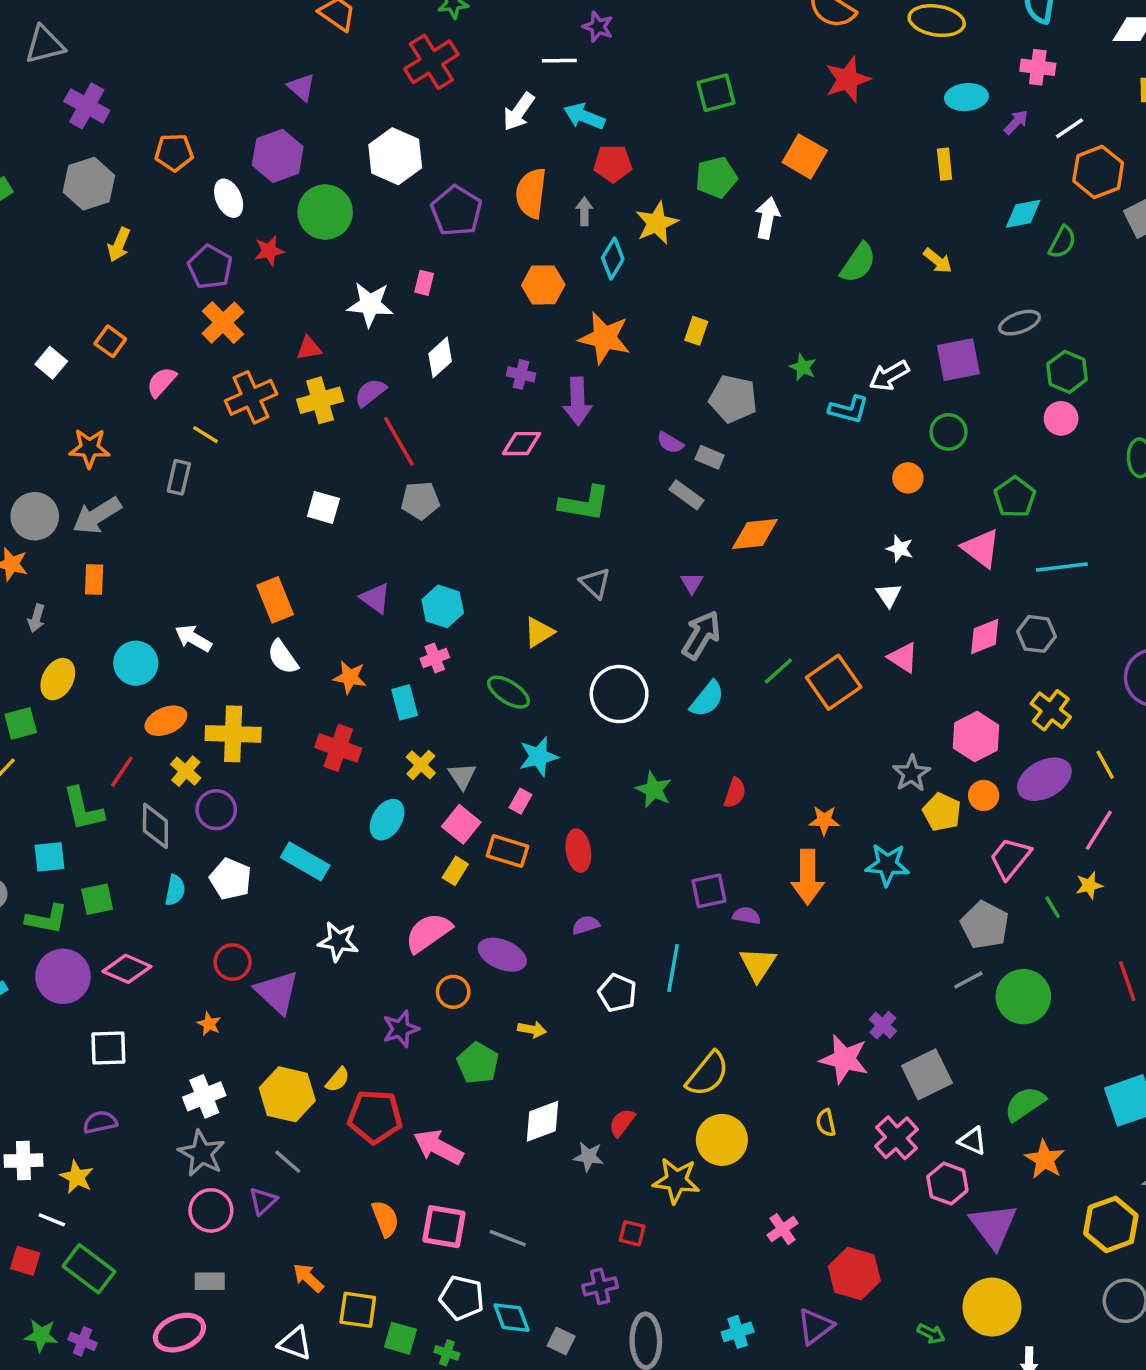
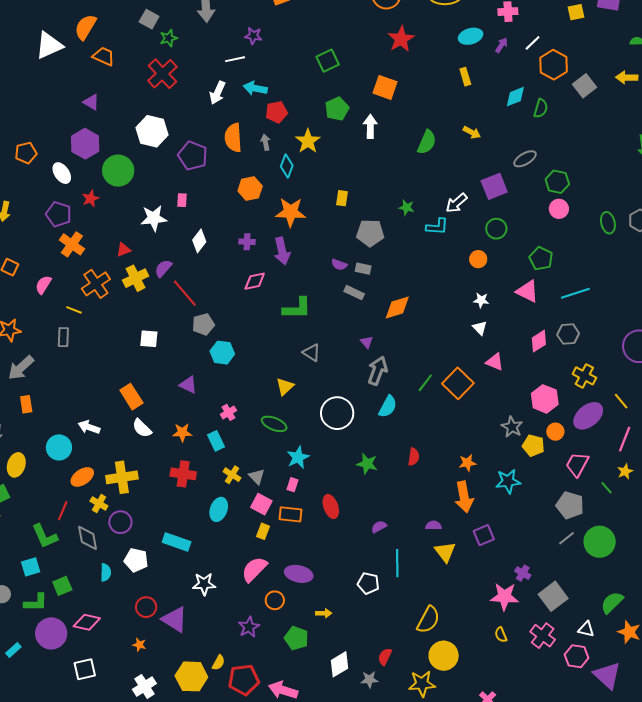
cyan hexagon: (443, 606) -> (222, 353), moved
purple square: (709, 891) -> (484, 535), moved
purple semicircle: (586, 925) -> (379, 527), moved

